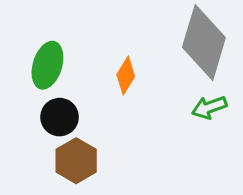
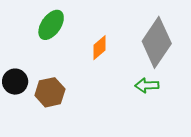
black circle: (60, 117) -> (15, 82), moved

